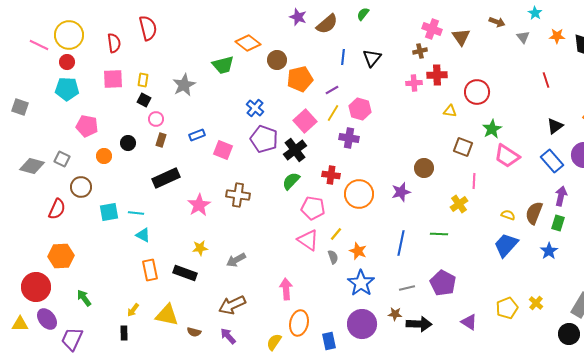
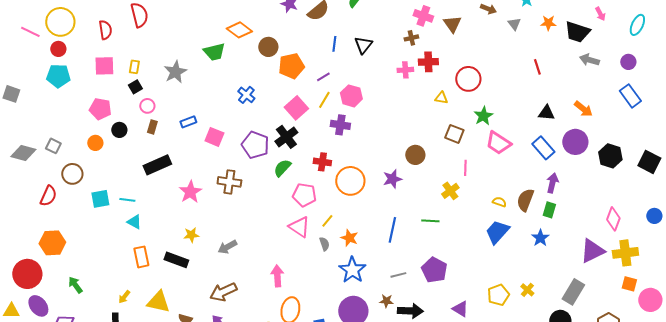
black square: (144, 100) -> (135, 87), turned 32
pink pentagon: (87, 126) -> (100, 109), moved
black triangle: (555, 126) -> (546, 113), turned 42
purple pentagon: (264, 139) -> (255, 145), moved

